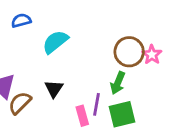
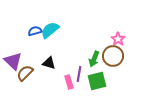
blue semicircle: (21, 21) -> (35, 31), moved
brown circle: (129, 52) -> (113, 56), moved
black triangle: (54, 89) -> (49, 63), turned -48

